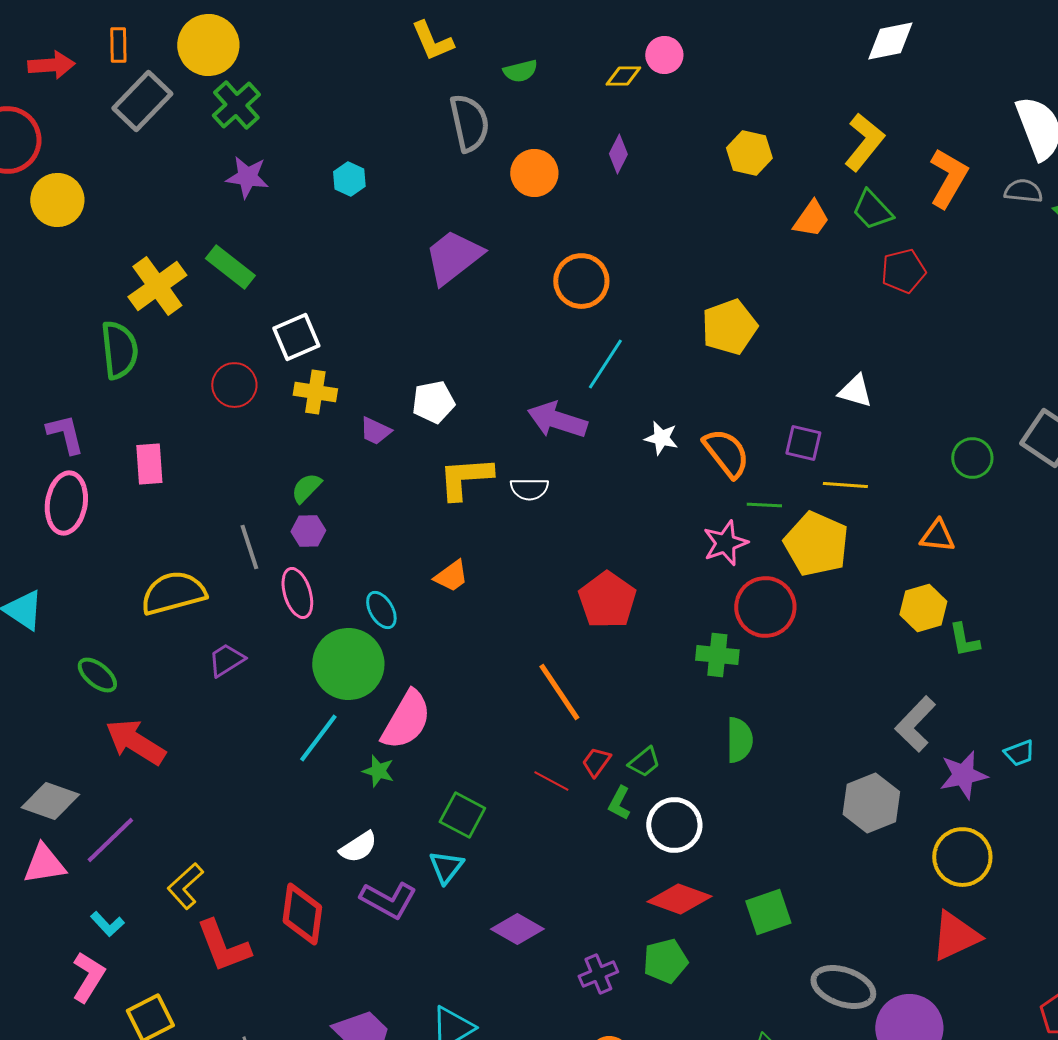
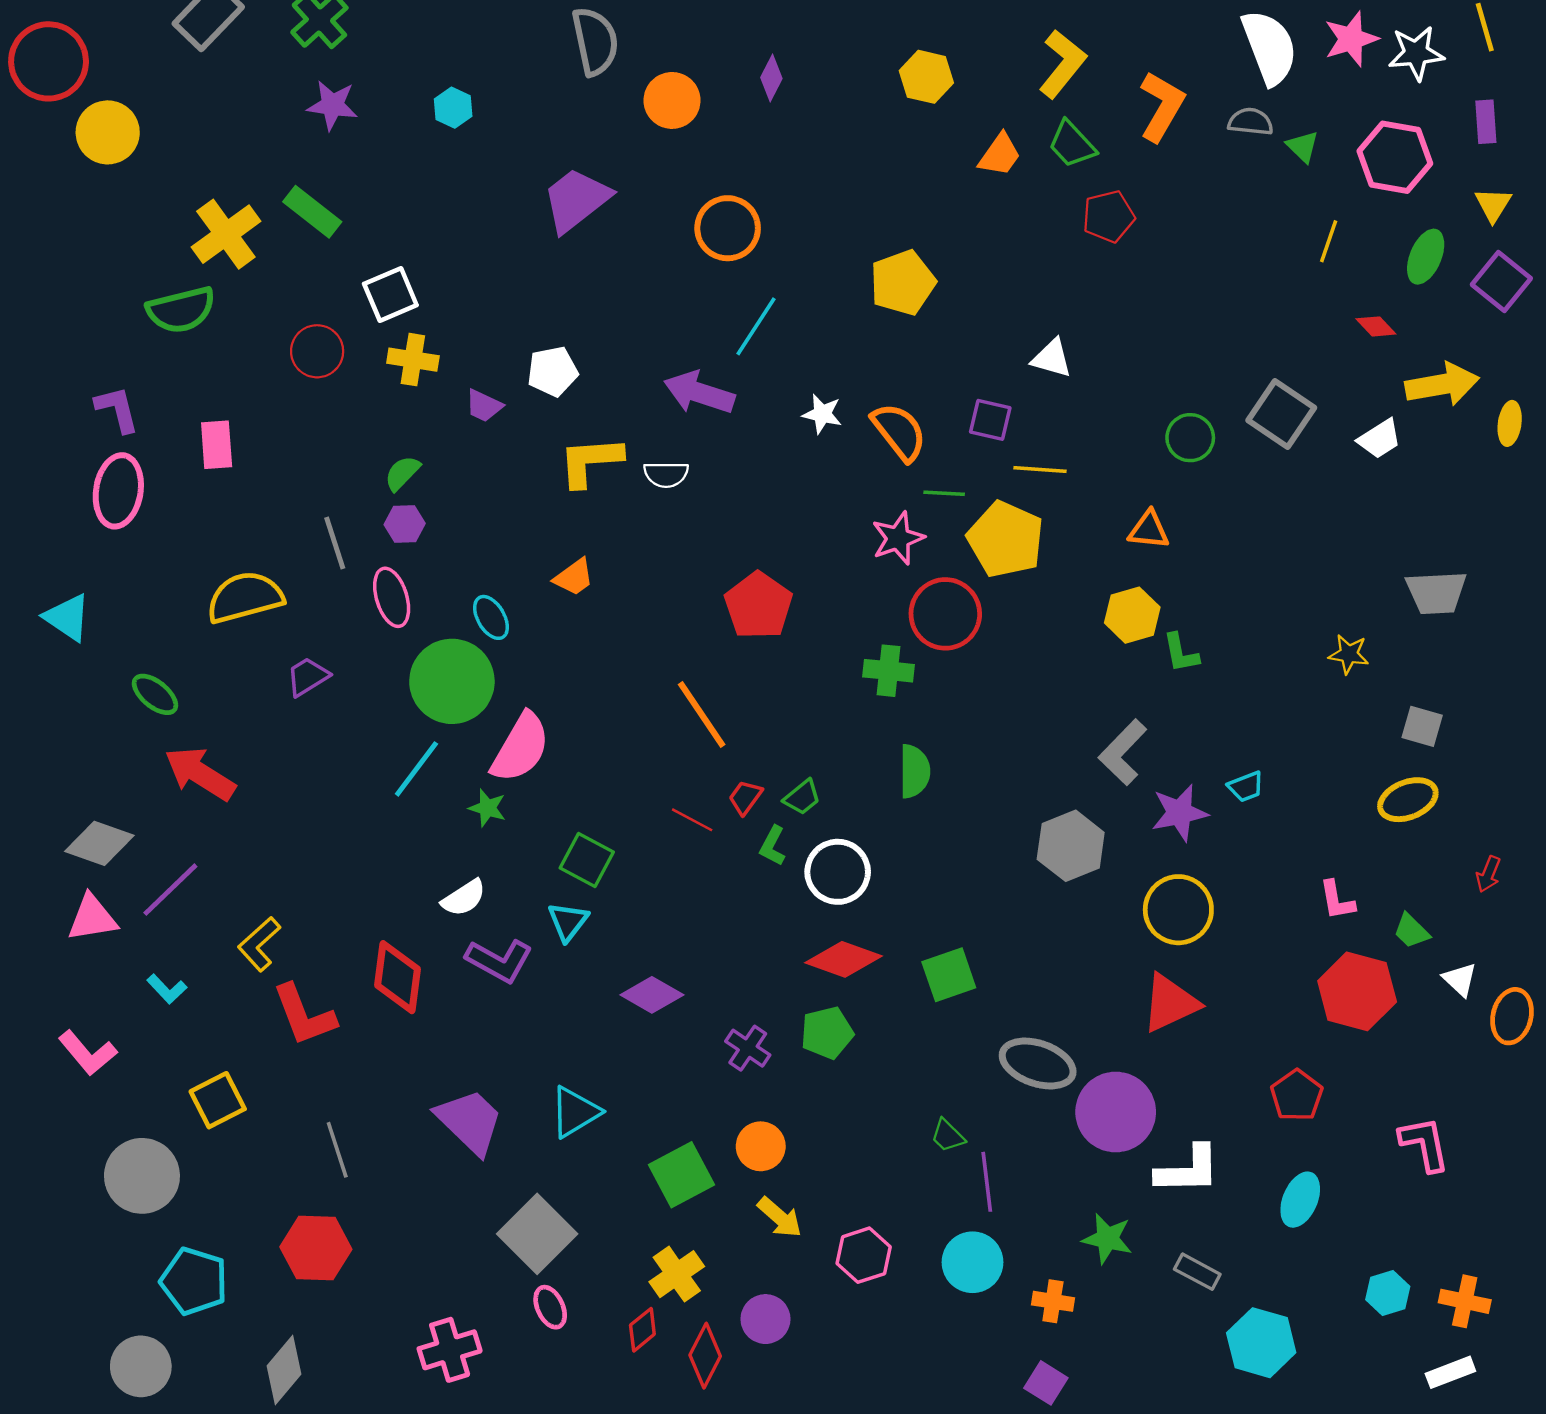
green semicircle: (119, 350) -> (181, 310), turned 82
purple cross: (598, 974) -> (748, 1048), turned -33
pink L-shape: (88, 977) -> (88, 1053), moved, turned 108

